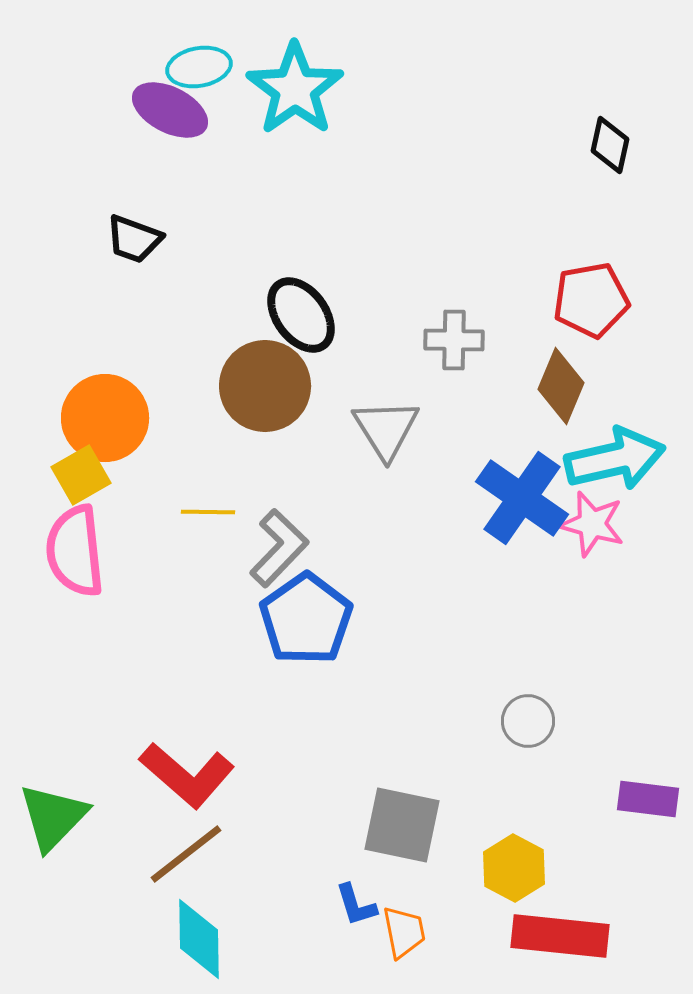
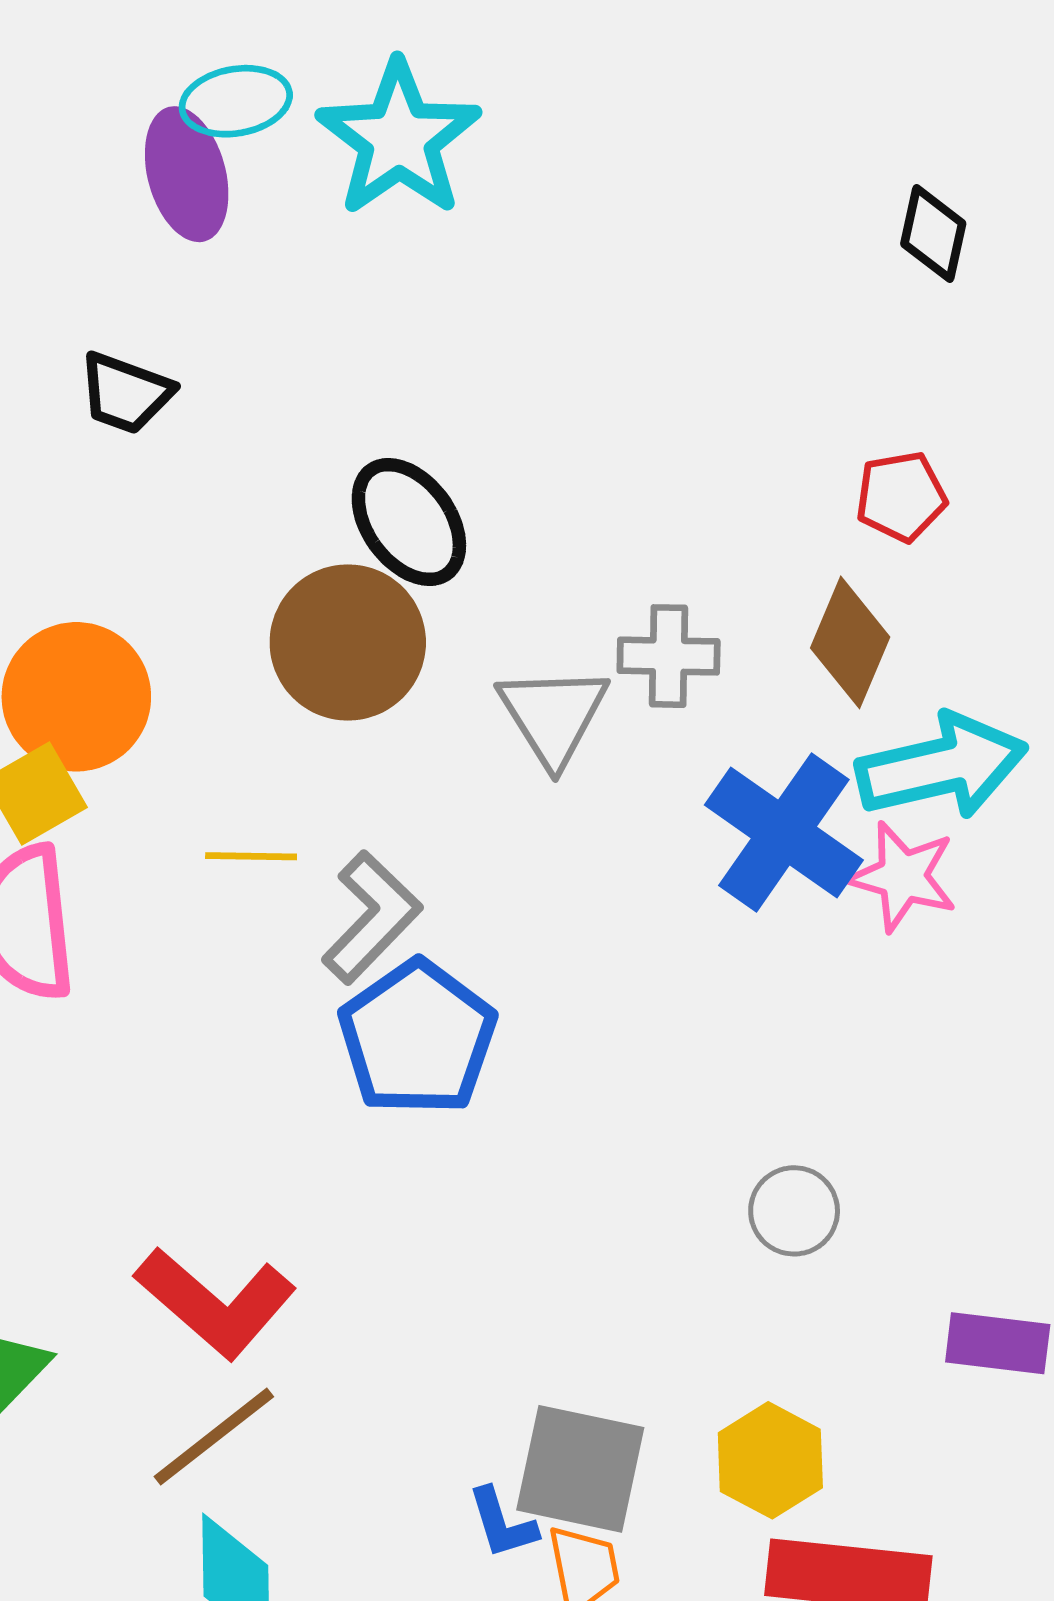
purple ellipse: (170, 110) -> (187, 174), turned 48
red pentagon: (591, 300) -> (901, 497), size x0.7
gray cross: (454, 340) -> (669, 656), moved
gray square: (402, 825) -> (580, 1469), moved

